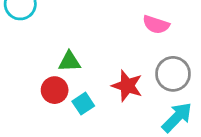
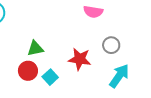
gray circle: (173, 74) -> (111, 45), size x0.7

